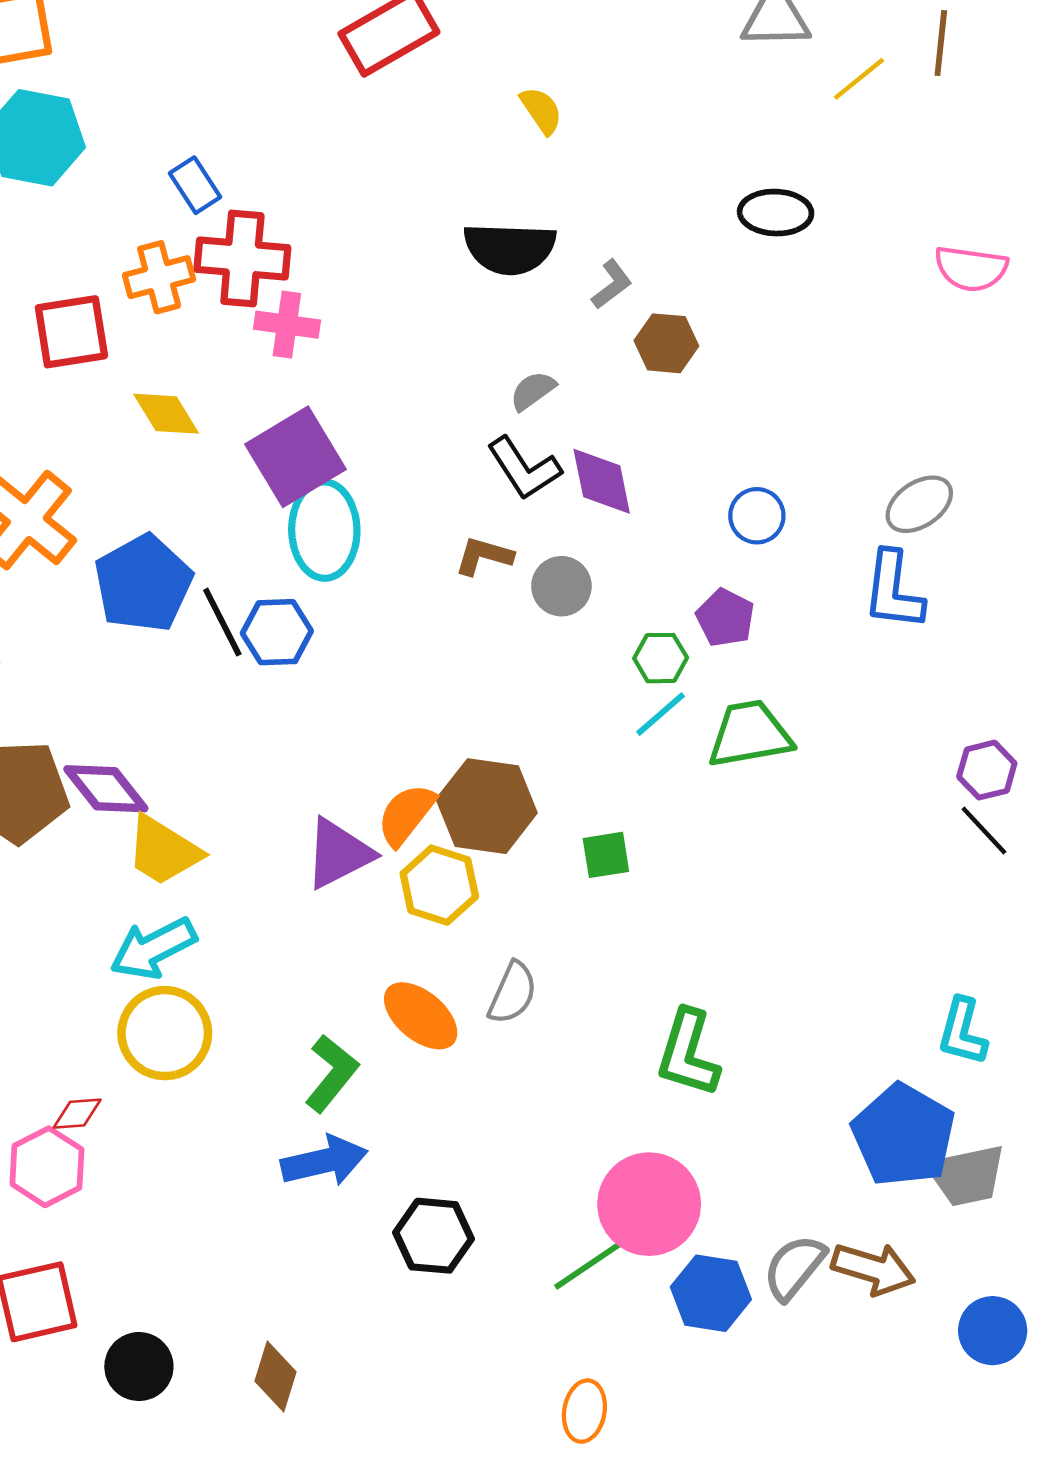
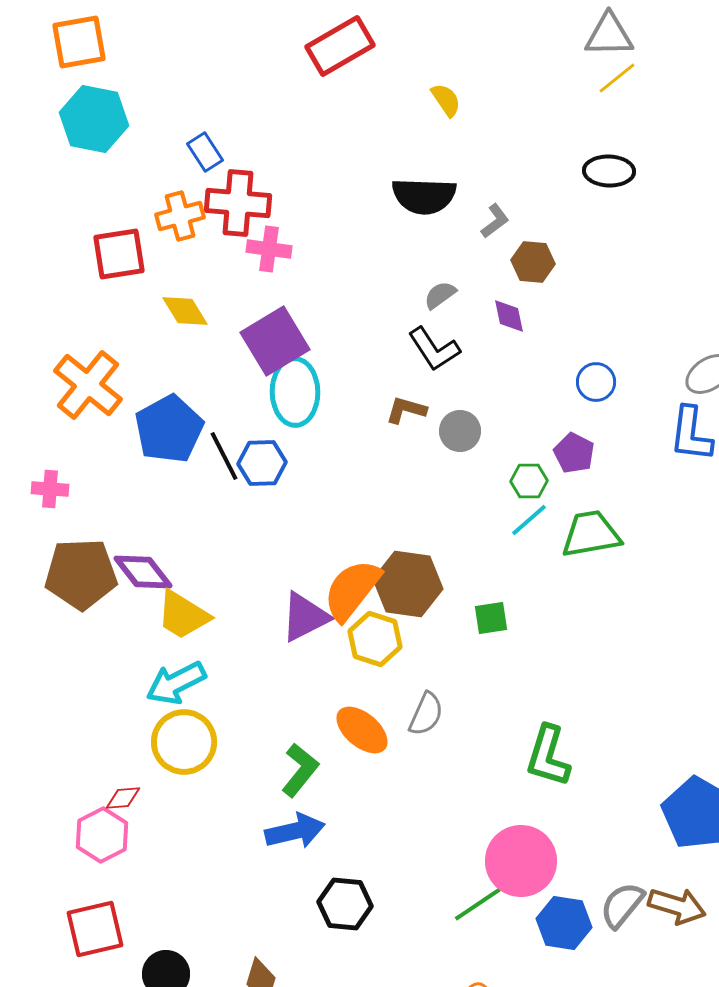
yellow line: (859, 79) -> (617, 78), moved
purple diamond: (602, 481) -> (509, 316), moved, size x0.7
orange semicircle: (406, 815) -> (352, 590), size x1.4
black hexagon: (434, 1236) -> (345, 904), moved

